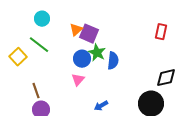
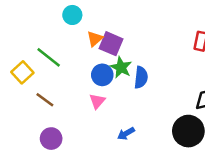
cyan circle: (42, 19) -> (72, 15), moved
brown line: (36, 91) -> (45, 100), moved, turned -35

